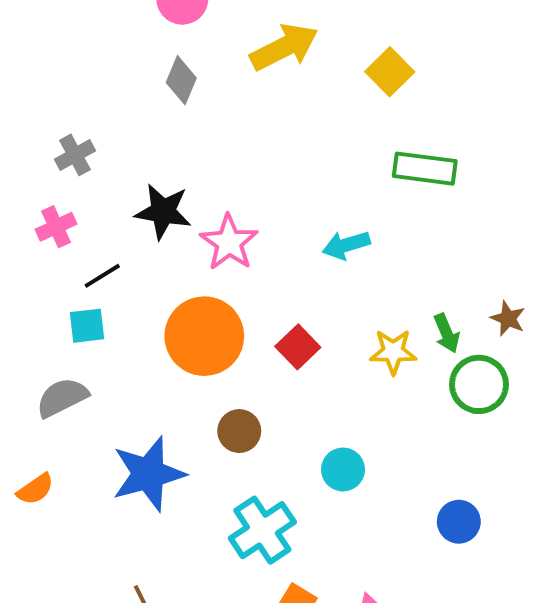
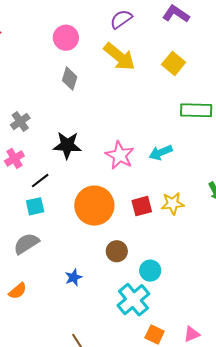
yellow arrow: (284, 47) -> (119, 57), turned 72
pink star: (229, 242) -> (120, 155), moved
red square: (298, 347) -> (142, 206), turned 35
yellow star: (393, 352) -> (173, 204), moved
cyan circle: (343, 469) -> (150, 271), moved
blue star: (148, 474) -> (73, 277), size x0.5

